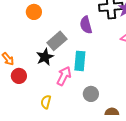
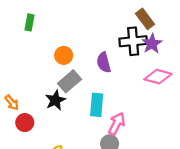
orange circle: (34, 12) -> (64, 55), moved
pink arrow: (64, 76) -> (117, 124), moved

